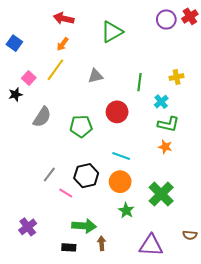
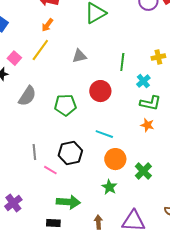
gray line: (49, 175) -> (34, 152), turned -42
orange circle: (120, 182) -> (115, 159), moved
green cross: (161, 194) -> (143, 171), size x0.7
brown arrow: (102, 243) -> (98, 222), moved

